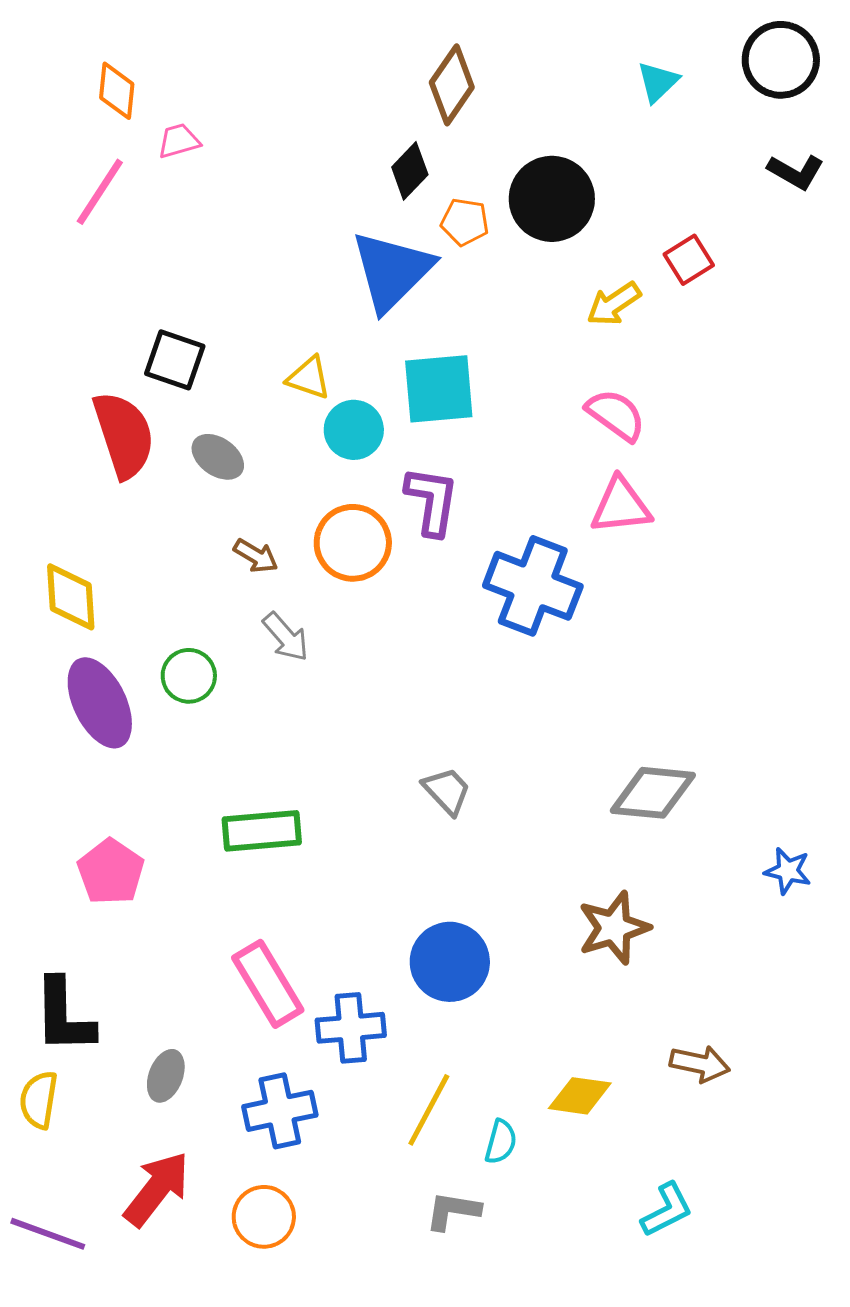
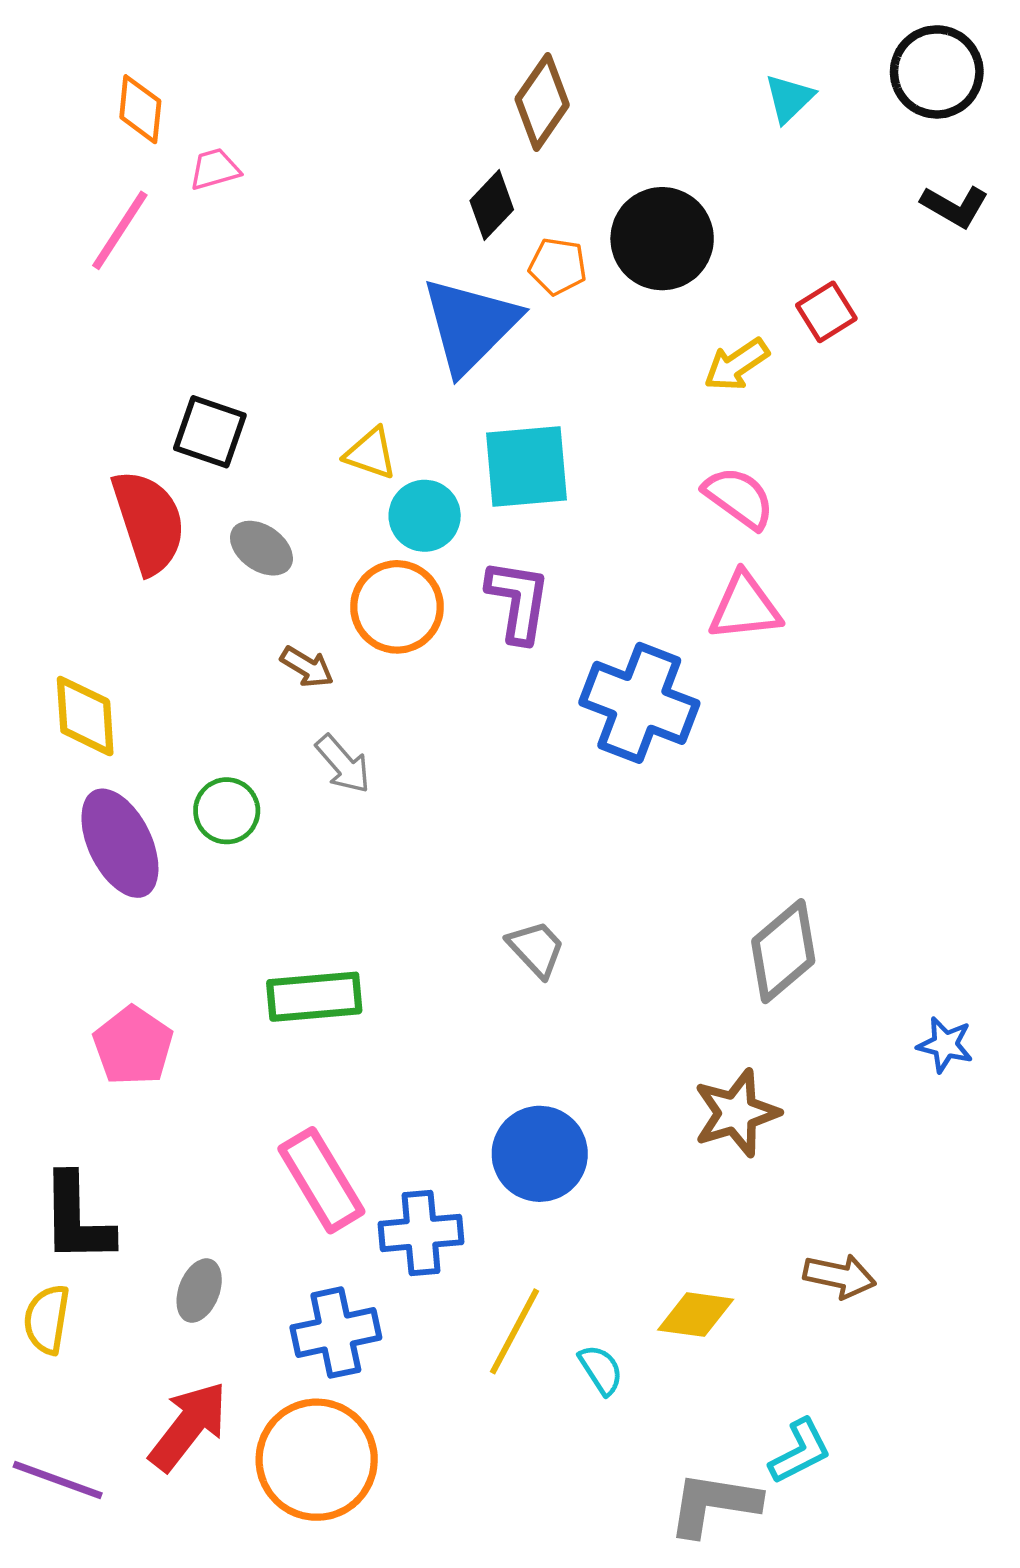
orange circle: (353, 543) -> (397, 607), moved
gray diamond: (653, 793) -> (783, 951), turned -46
cyan semicircle: (501, 1142) -> (601, 1370), turned -48
gray L-shape: (453, 1211) -> (714, 1504), moved, size x1.4
orange circle: (264, 1217) -> (317, 1460), size x1.6

